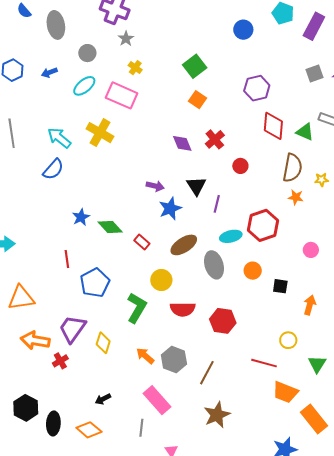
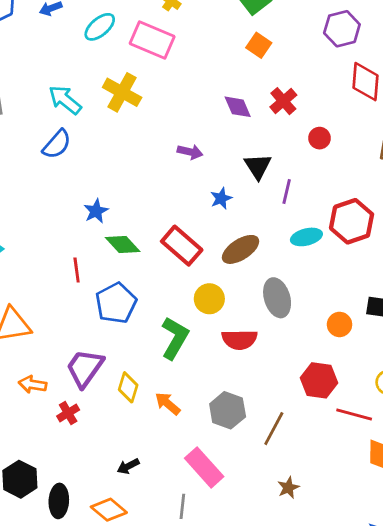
purple arrow: (155, 186) -> (190, 152), moved
blue star: (170, 209) -> (221, 198), size x0.7
green diamond: (110, 227) -> (123, 245), moved
red rectangle: (142, 242) -> (182, 246), size x1.8
gray ellipse: (214, 265) -> (277, 298), moved
orange circle: (253, 271) -> (340, 324), moved
red hexagon: (223, 321) -> (319, 380), moved
orange arrow: (35, 340) -> (33, 384), size x0.7
orange arrow: (145, 356) -> (168, 404), moved
brown star: (217, 415) -> (288, 488), size x0.6

